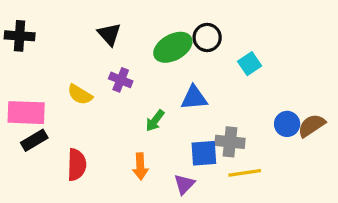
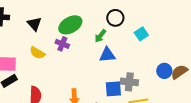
black triangle: (109, 34) -> (34, 24), moved
green ellipse: (173, 47) -> (70, 25), moved
green arrow: (155, 121) -> (100, 36), moved

